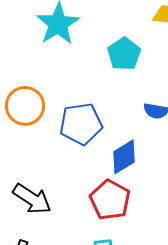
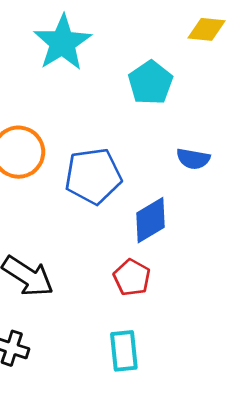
red pentagon: (110, 200) -> (132, 277), size x0.7

